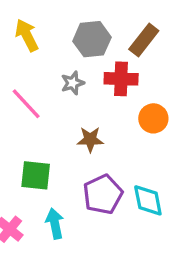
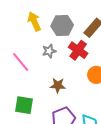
yellow arrow: (27, 35) -> (34, 21), moved
red cross: (121, 79) -> (78, 50), turned 30

